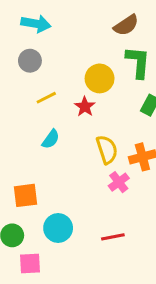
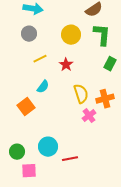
yellow circle: (100, 78) -> (71, 35), moved
orange square: (26, 195) -> (26, 107), moved, turned -30
red line: (113, 237) -> (70, 159), moved

